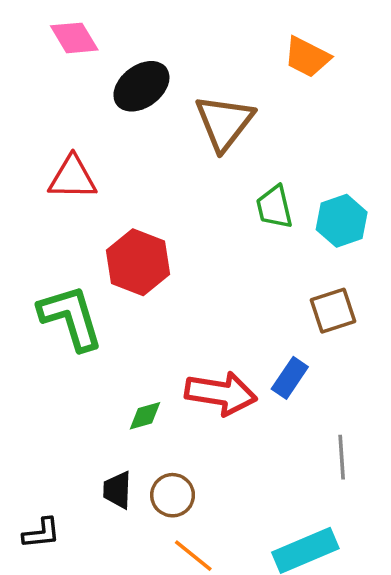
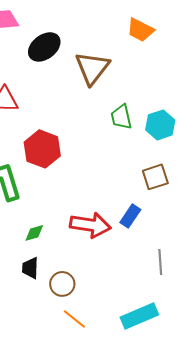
green diamond: (145, 416) -> (34, 233), moved
black trapezoid: (117, 490) -> (30, 268), moved

